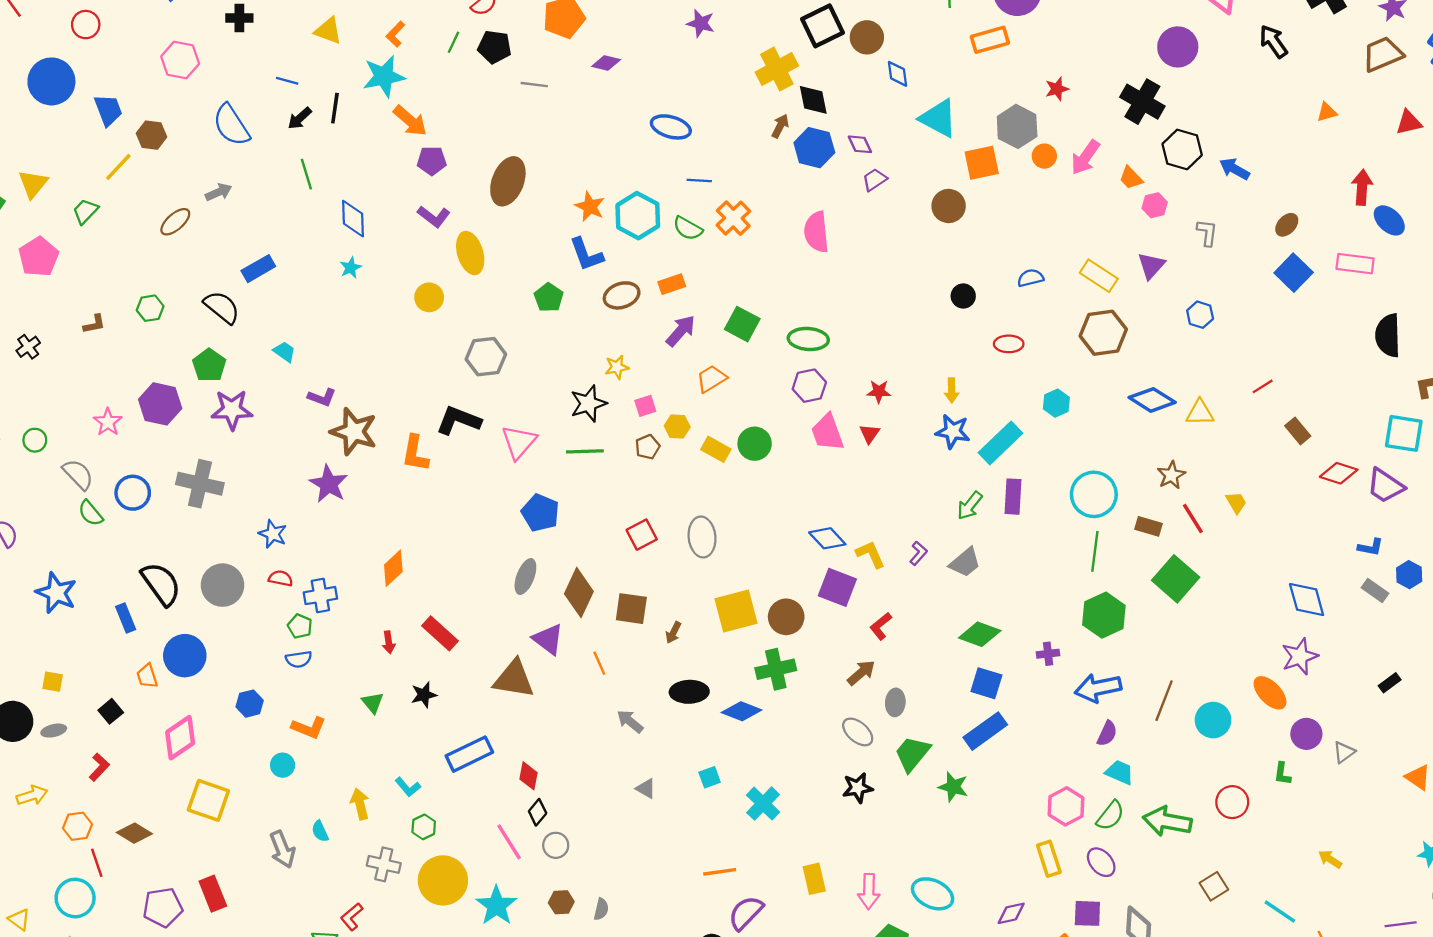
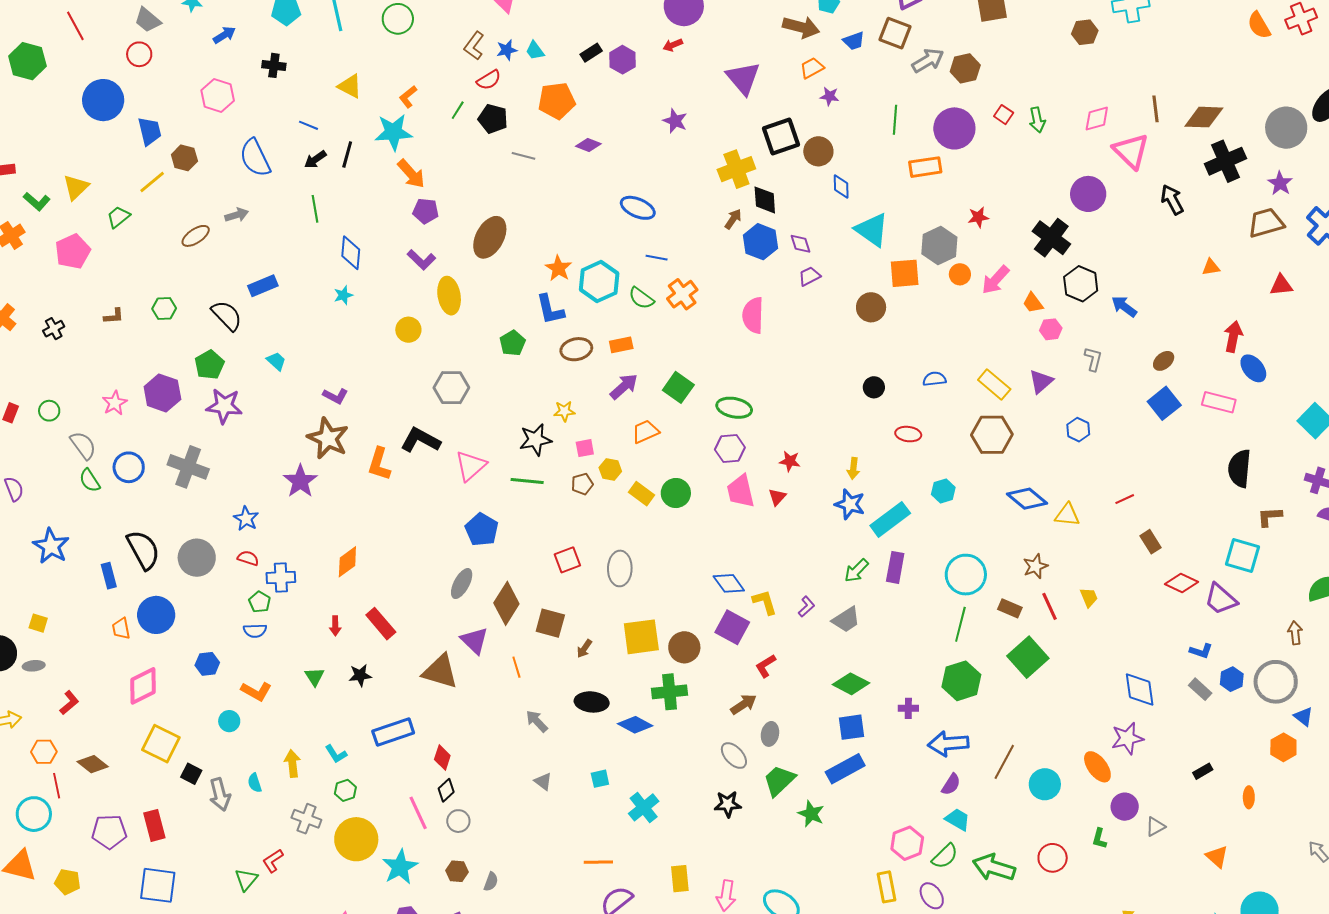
purple L-shape: (322, 397) -> (335, 396), moved
blue square: (986, 683) -> (852, 727), turned -32
black square: (111, 711) -> (191, 774), moved, turned -30

